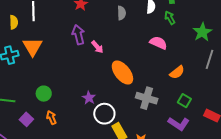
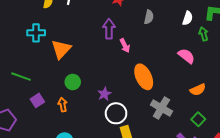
gray semicircle: (122, 13) -> (149, 17), moved
orange triangle: (33, 47) -> (61, 49), moved
green circle: (44, 94) -> (73, 82), moved

